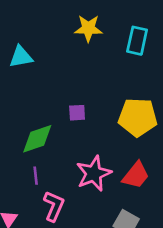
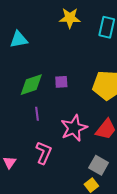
green diamond: (37, 139) -> (31, 85), moved
purple line: (36, 176) -> (37, 114), moved

